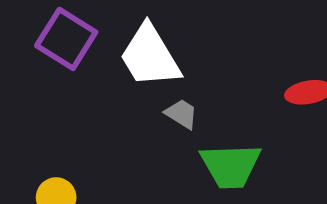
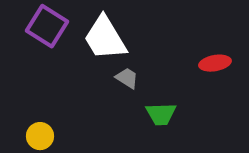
green trapezoid: (231, 166) -> (161, 114), size x0.7

